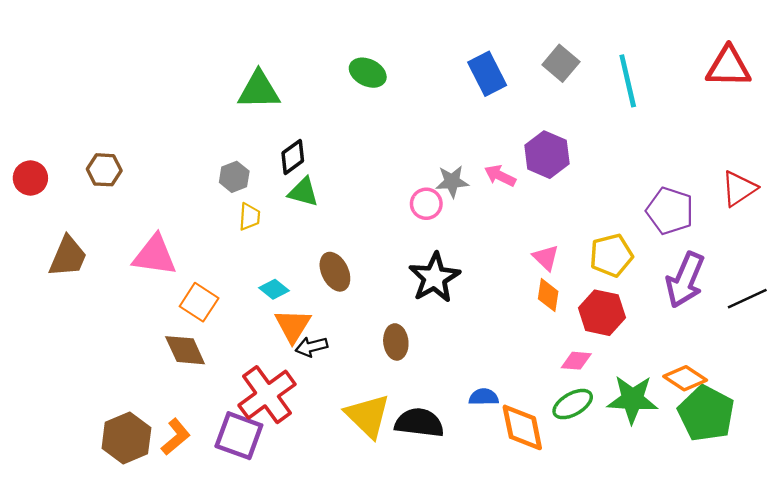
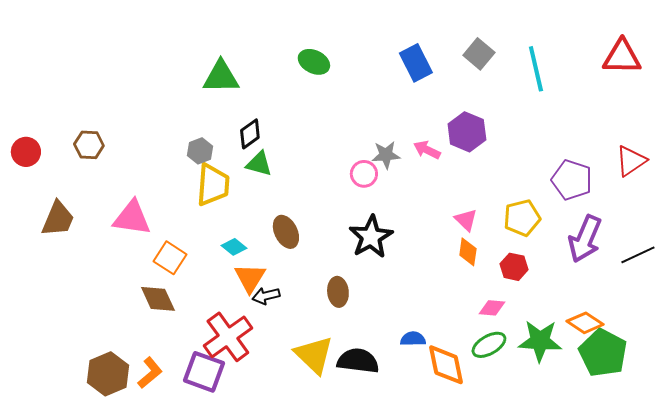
yellow trapezoid: (249, 217) -> (213, 185), size x1.8
red hexagon: (602, 313) -> (514, 267), size x0.7

